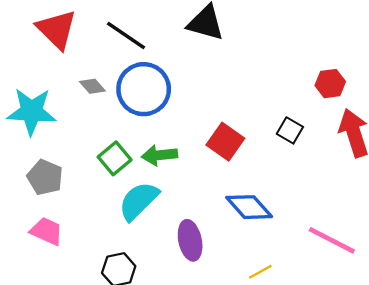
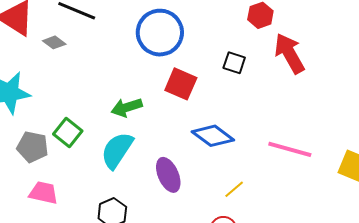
gray diamond: (92, 86) -> (54, 42), moved
blue circle: (144, 89) -> (160, 33), moved
green square: (115, 158) -> (68, 132), moved

